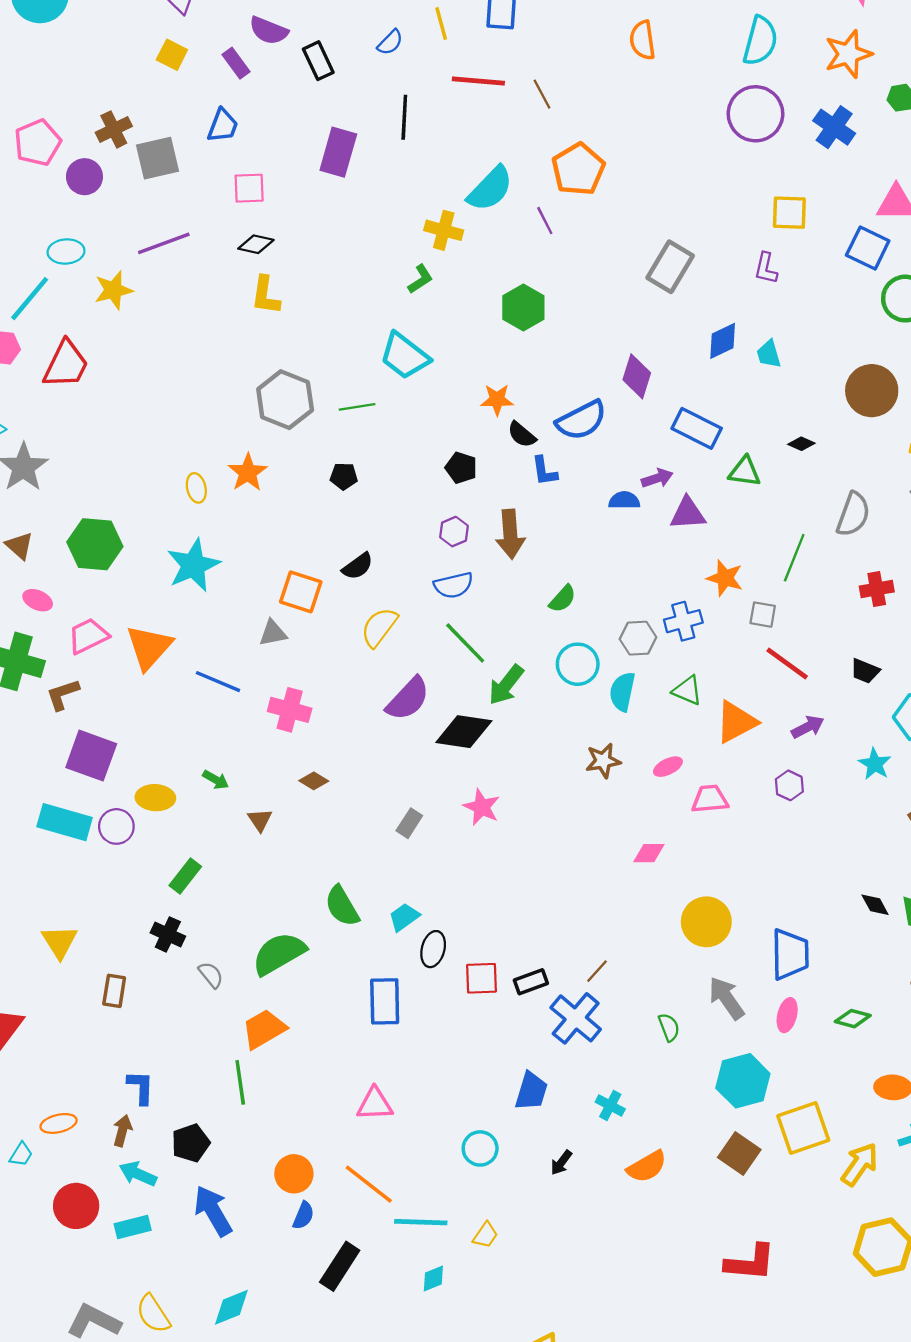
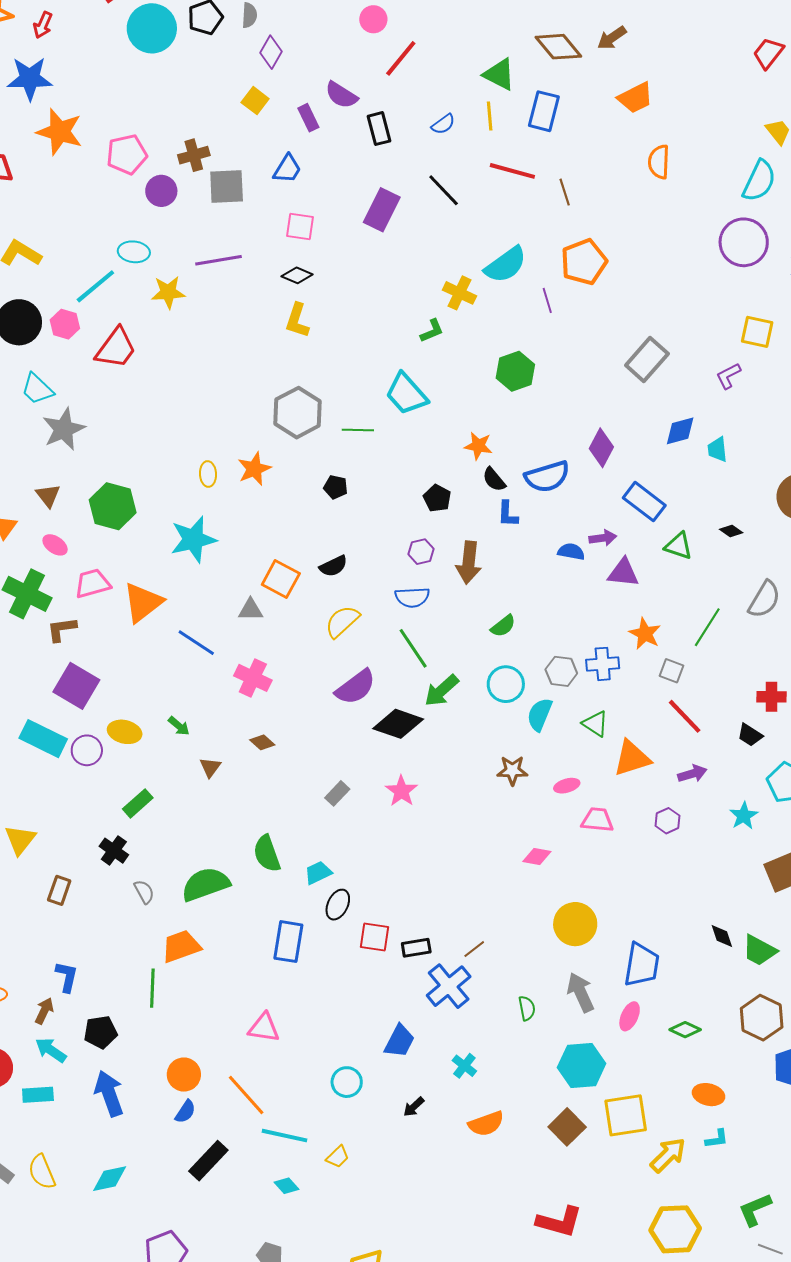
black line: (404, 117) -> (444, 190), turned -57
purple L-shape: (766, 268) -> (728, 376), turned 40
red cross: (877, 589) -> (772, 697), moved
cyan diamond: (433, 1279) -> (286, 1186), turned 60

